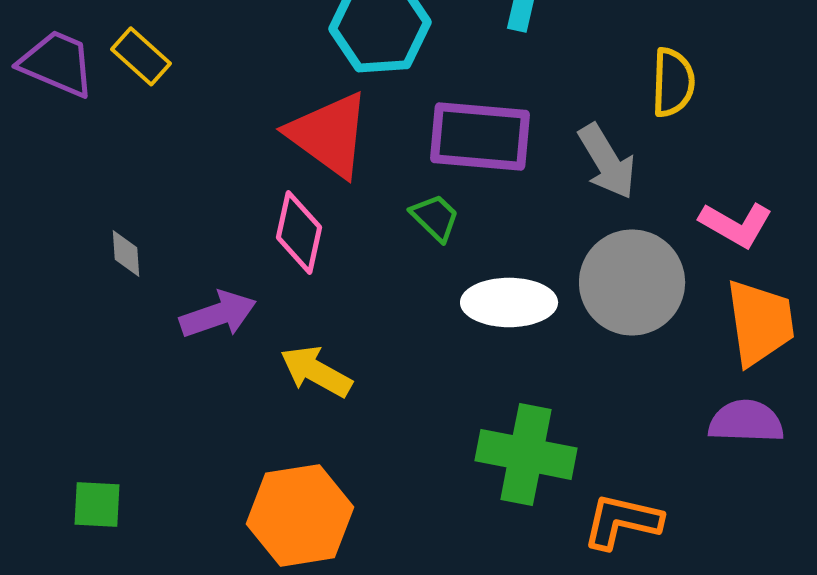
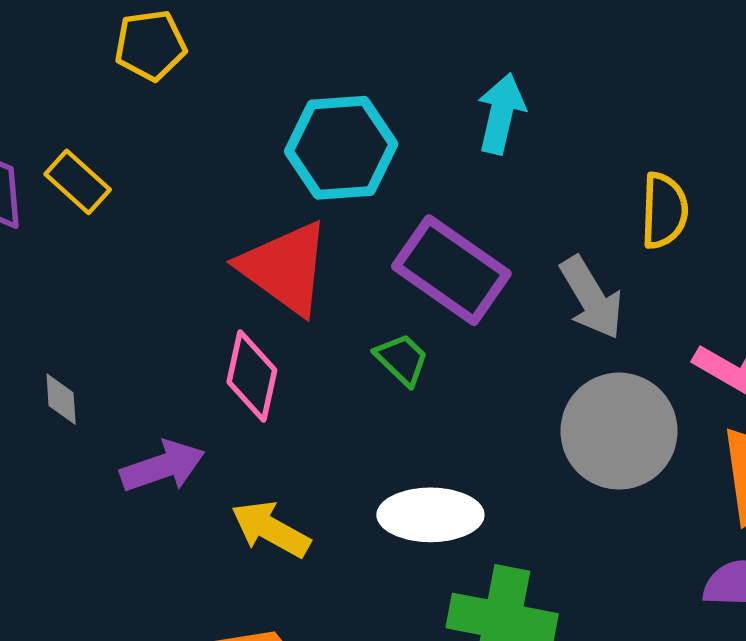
purple rectangle: (480, 136) -> (451, 270), turned 30
white ellipse: (509, 302) -> (430, 515), moved

